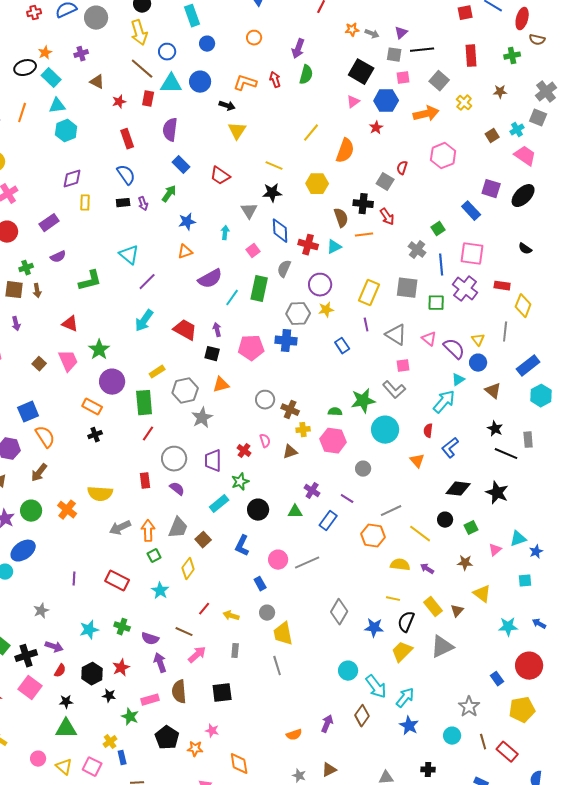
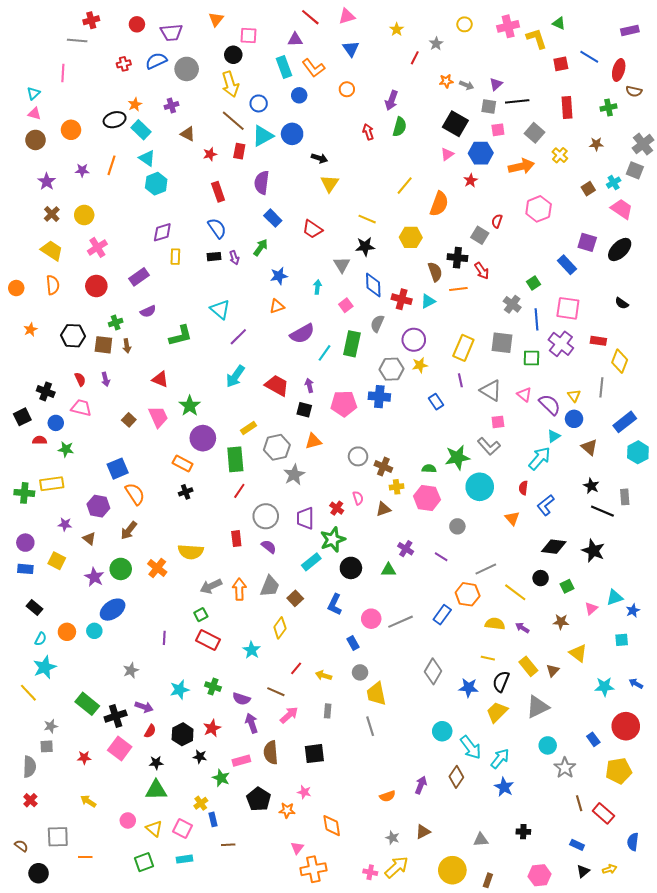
orange L-shape: (245, 83) -> (313, 68), moved, turned -145
cyan triangle: (171, 84) -> (263, 136), turned -30
cyan triangle: (57, 106) -> (147, 158), turned 42
green star: (240, 482) -> (333, 540), size x1.4
blue rectangle: (328, 521) -> (442, 615), moved
green square: (154, 556) -> (201, 615), moved
cyan circle: (452, 736) -> (548, 745), moved

